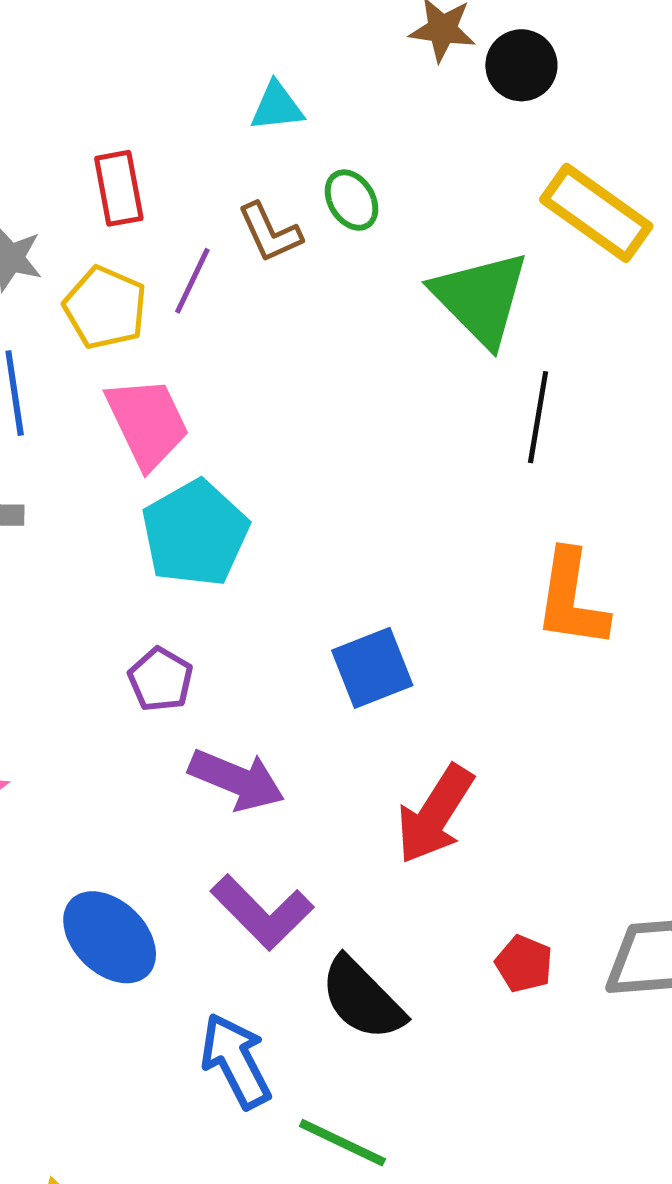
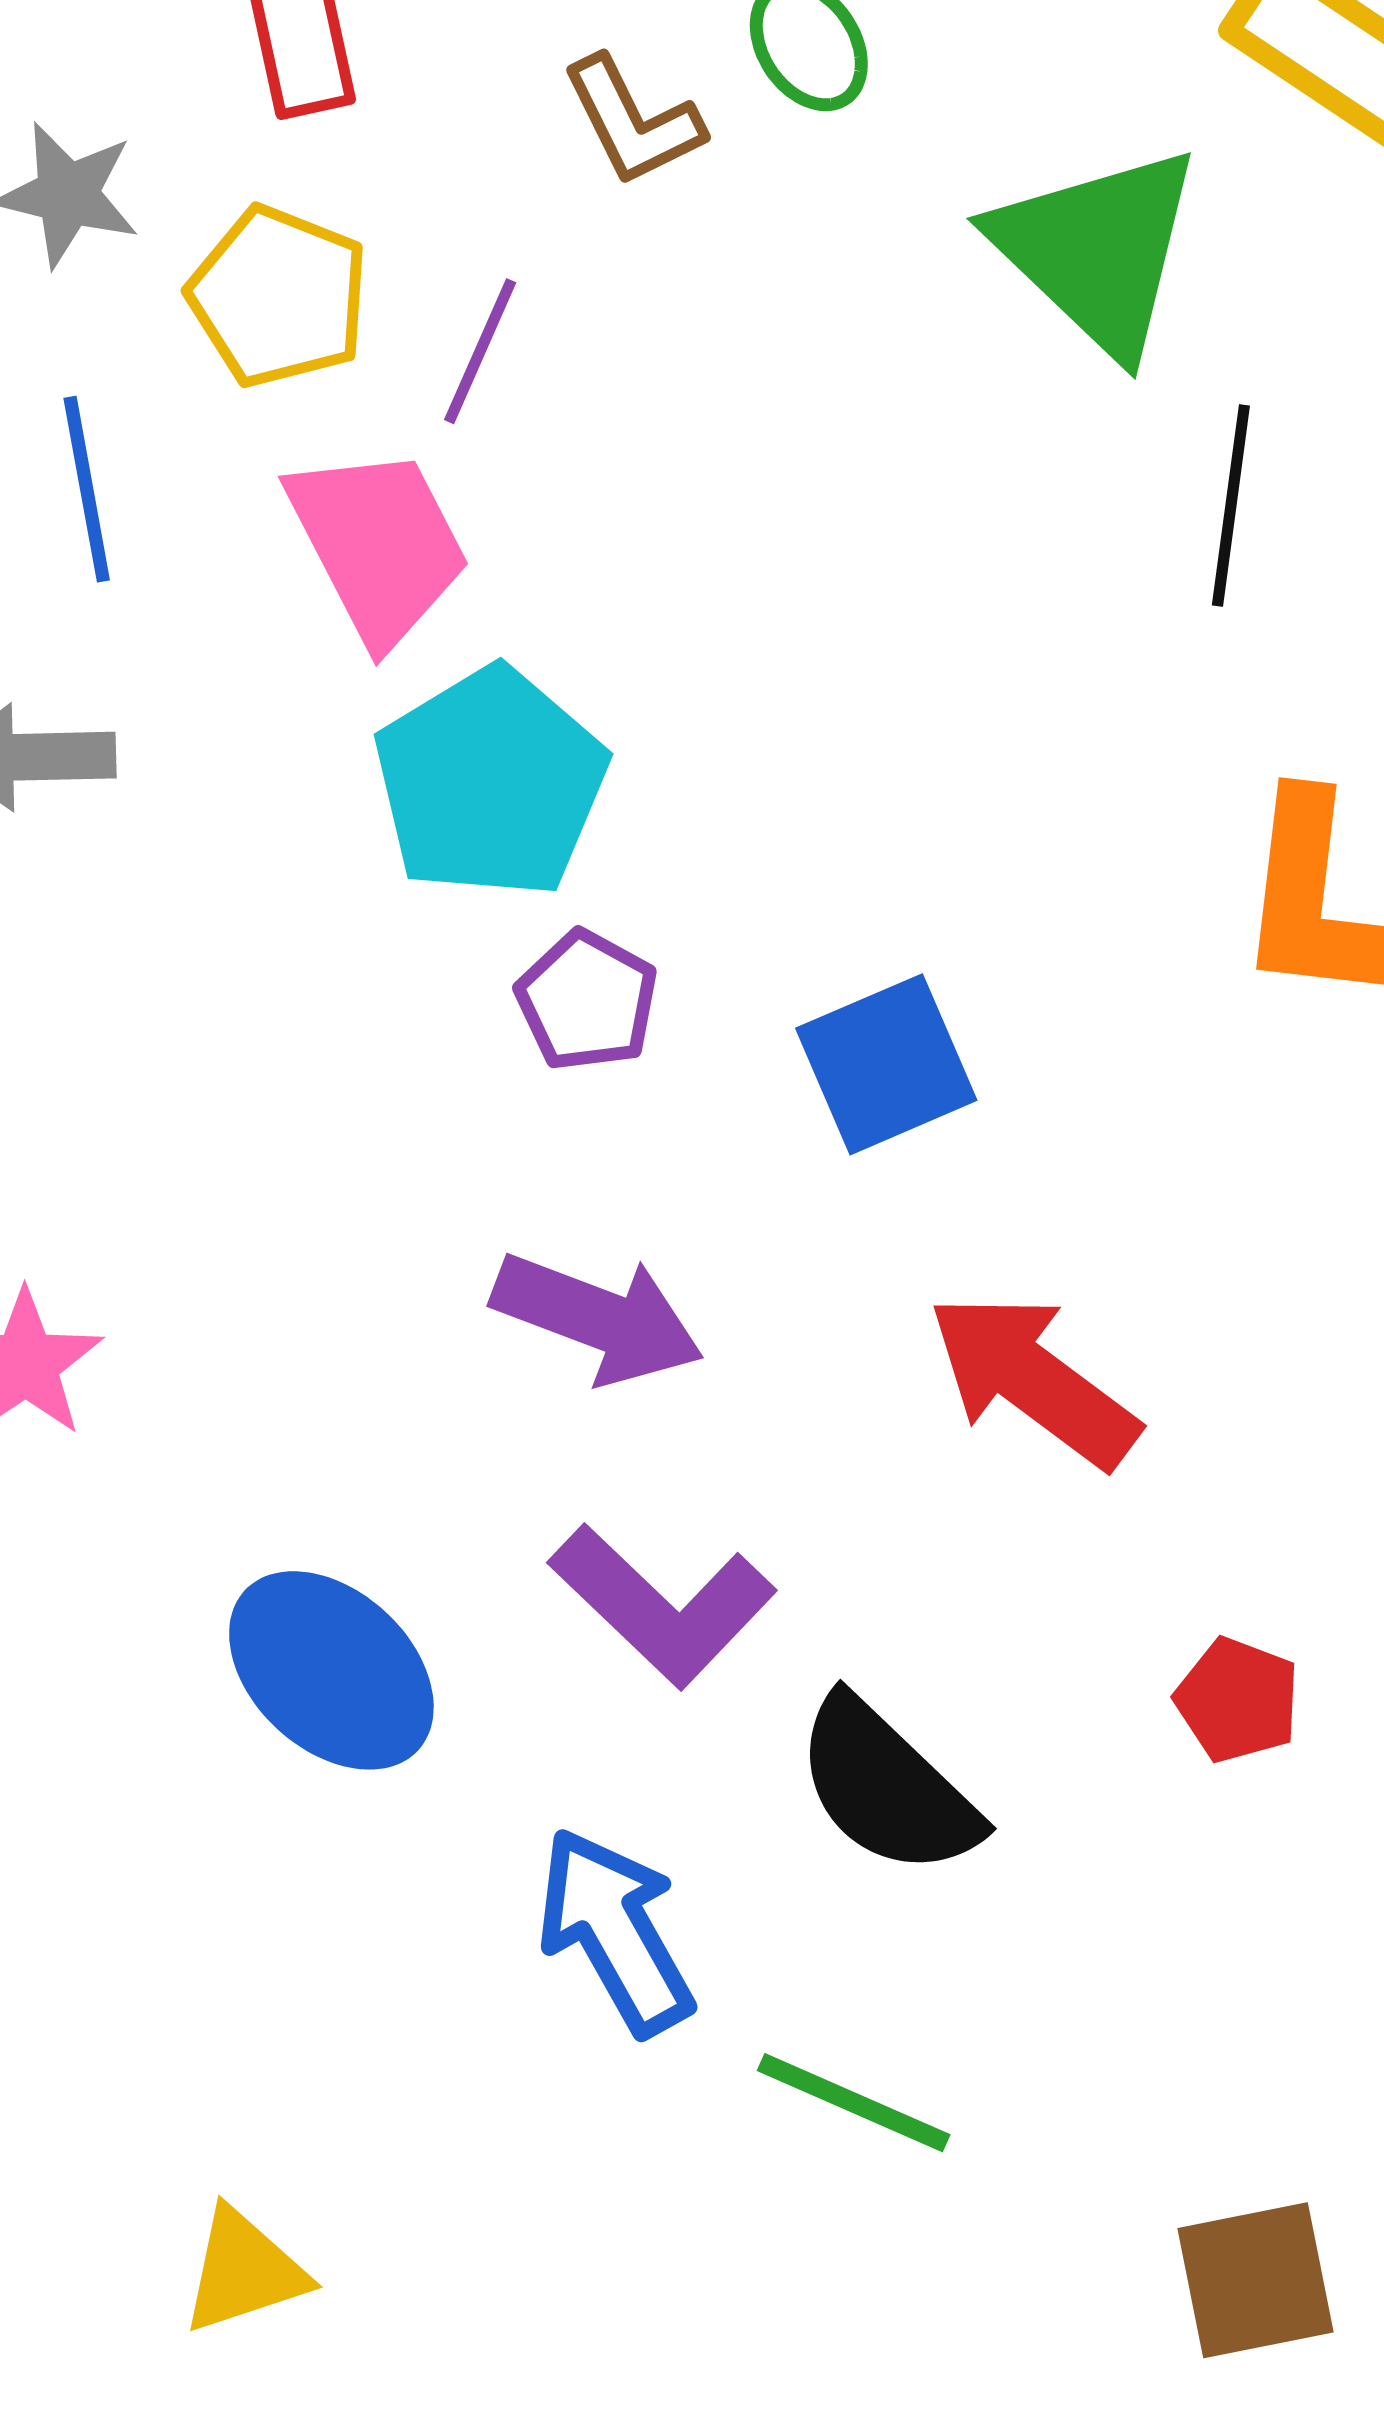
purple line: (192, 281) -> (480, 351), moved
purple pentagon: (161, 679) -> (587, 1001), moved
red arrow: (435, 814) -> (1033, 1380), turned 96

